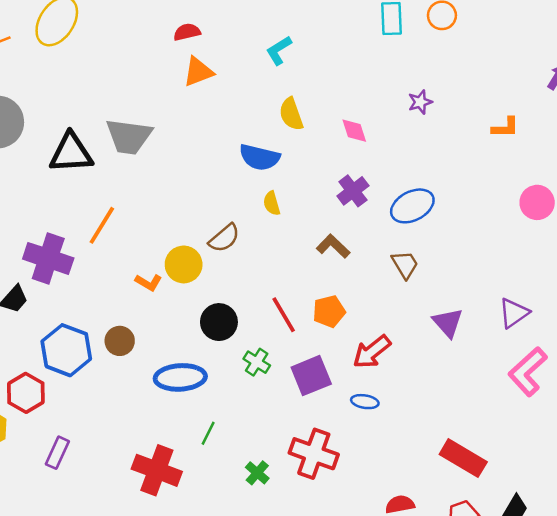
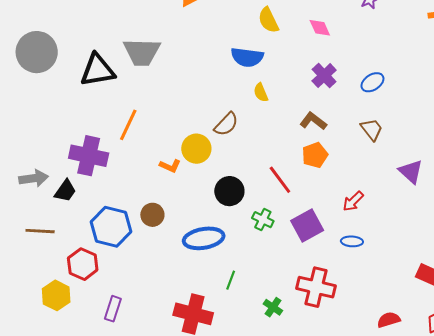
blue ellipse: (412, 206) -> (372, 82), size x0.7
orange pentagon: (329, 311) -> (315, 155), moved
red arrow: (372, 352) -> (353, 201), size x0.7

